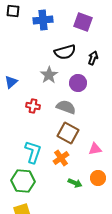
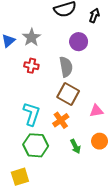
gray star: (49, 75) -> (31, 37), moved
gray semicircle: (66, 107) -> (66, 67), turned 60
green hexagon: (23, 181) -> (36, 145), moved
green arrow: (75, 183) -> (75, 146), turned 40

